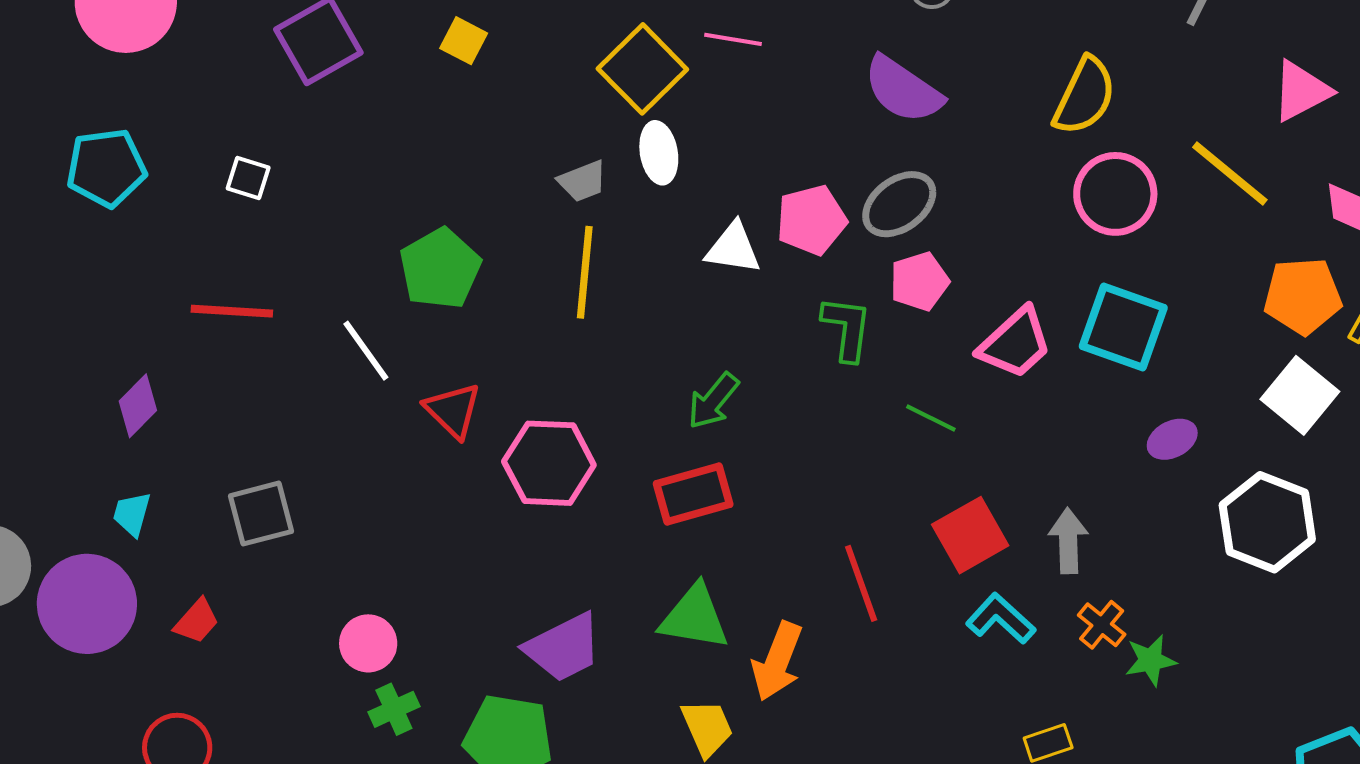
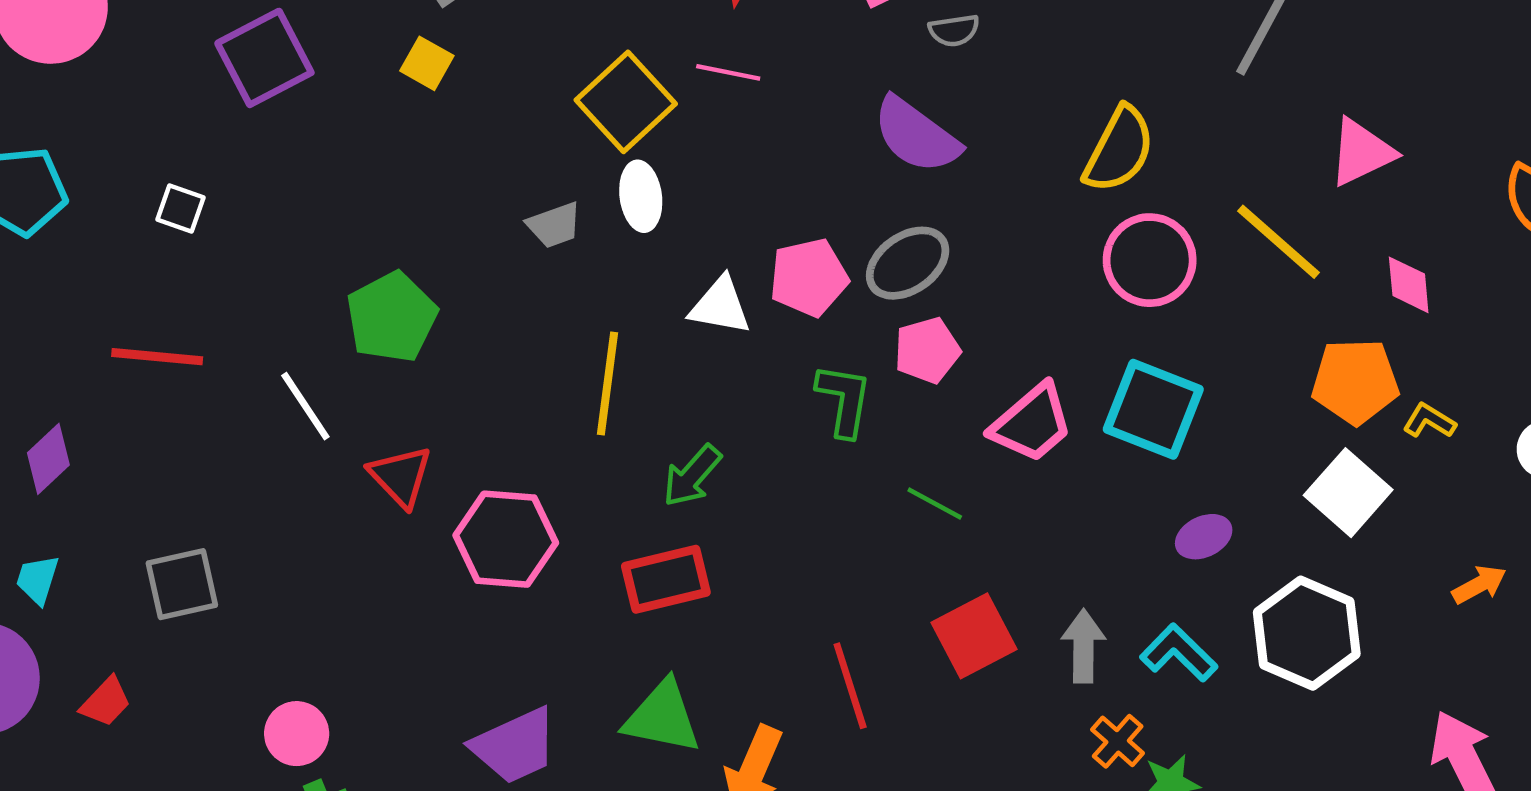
yellow line: (585, 272) -> (607, 384), moved
cyan L-shape: (1001, 619) -> (1179, 653), moved

